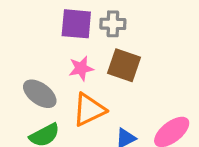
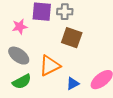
pink star: (81, 68) -> (20, 27), moved

